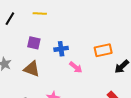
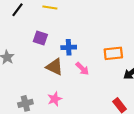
brown triangle: (32, 69) -> (55, 67), moved

